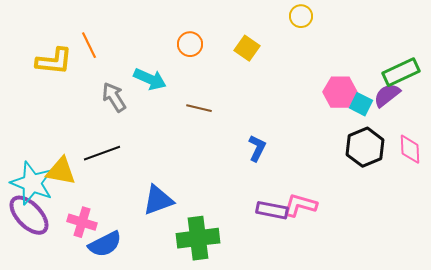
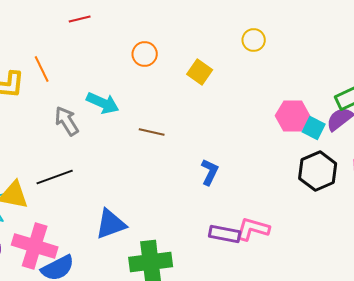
orange circle: (190, 44) -> (145, 54), moved
pink cross: (82, 222) -> (35, 246), size x1.5

